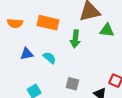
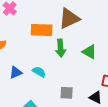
orange rectangle: (48, 23) -> (42, 30), moved
green triangle: (107, 30) -> (89, 52), moved, turned 35

